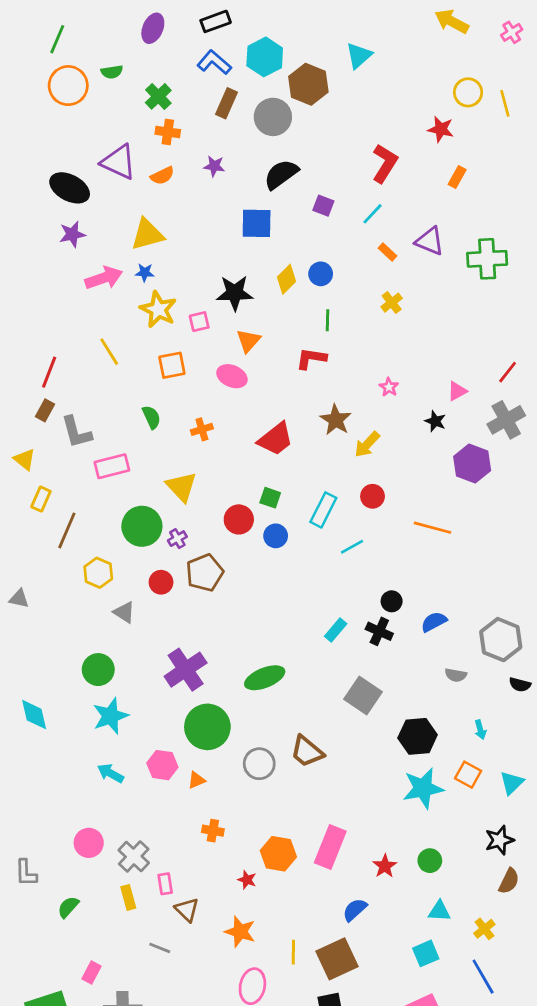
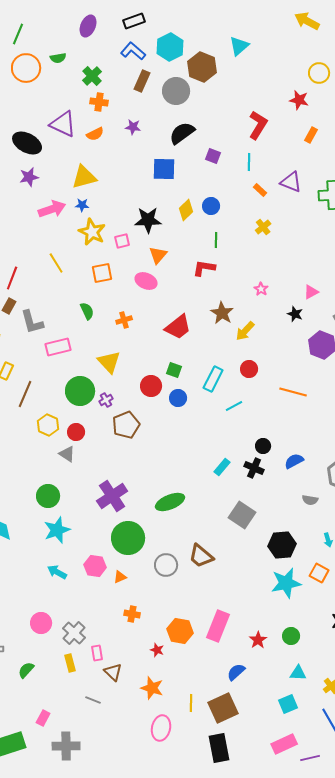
cyan line: (373, 214) -> (249, 162), turned -42
red circle: (161, 582) -> (76, 432), moved

